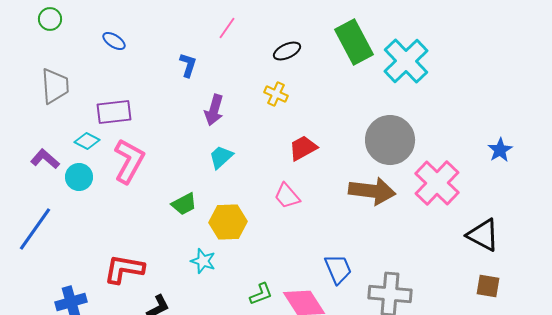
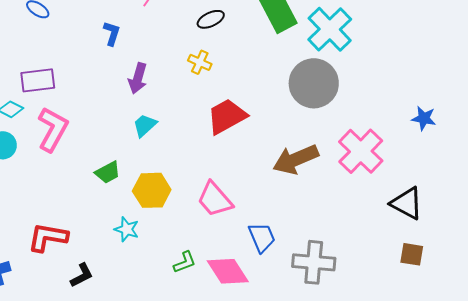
gray circle: (390, 140) -> (314, 83), moved
red trapezoid: (303, 148) -> (227, 116), size x1.4
blue star: (500, 150) -> (424, 118), turned -30
brown arrow: (372, 191) -> (296, 159), turned 150
pink trapezoid: (287, 196) -> (215, 199), moved, size x1.4

